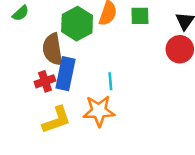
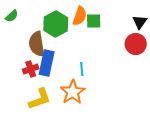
green square: (140, 16) -> (94, 21), moved
orange star: (99, 111) -> (73, 92), turned -30

